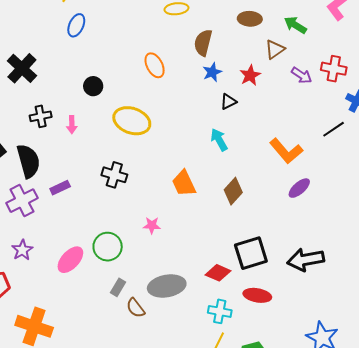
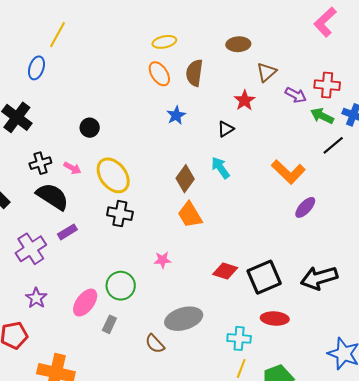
blue ellipse: (76, 25) -> (36, 68), moved
green arrow: (295, 25) -> (322, 116), moved
orange ellipse: (155, 65) -> (159, 74), moved
blue star: (212, 72) -> (176, 115), moved
yellow ellipse: (132, 121) -> (113, 175), moved, turned 39
pink arrow: (72, 125) -> (72, 168), turned -54
black semicircle: (28, 161) -> (52, 196), moved, turned -36
brown diamond: (233, 191) -> (185, 179), moved
red diamond: (218, 273) -> (225, 271), moved
gray rectangle: (118, 287) -> (109, 324), moved

